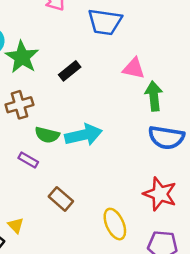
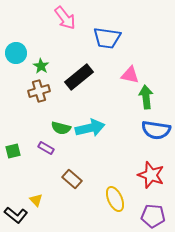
green star: (22, 57) -> (41, 66), size x0.6
black rectangle: (70, 71) -> (79, 77), size x1.6
brown cross: (19, 105) -> (39, 91), moved

